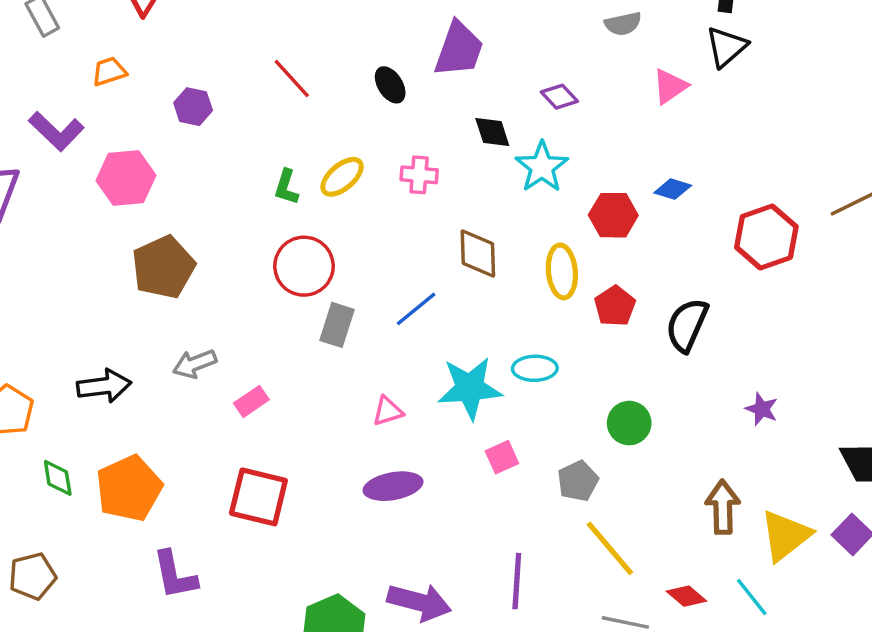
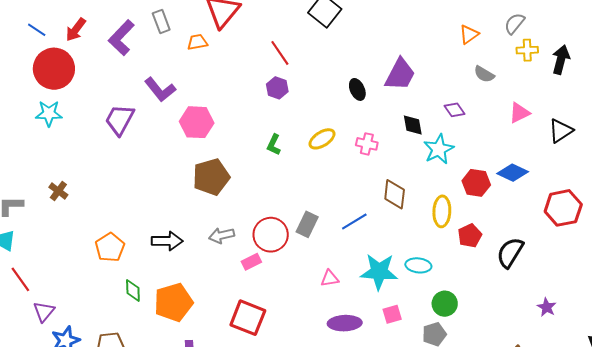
gray semicircle: (623, 24) -> (484, 74), moved, turned 35
black triangle: (726, 47) -> (561, 131), moved
orange trapezoid: (109, 71) -> (197, 42), moved
red line: (292, 79) -> (280, 53), moved
purple hexagon: (193, 107) -> (277, 88), moved
green L-shape: (286, 187) -> (274, 145), moved
blue diamond: (673, 189) -> (513, 173), size x1.4
red circle: (304, 266) -> (271, 235), moved
green circle: (629, 423) -> (445, 304), moved
purple ellipse: (393, 486) -> (345, 323), moved

